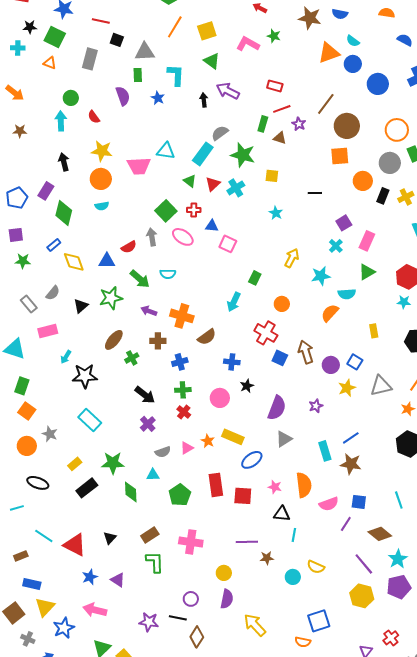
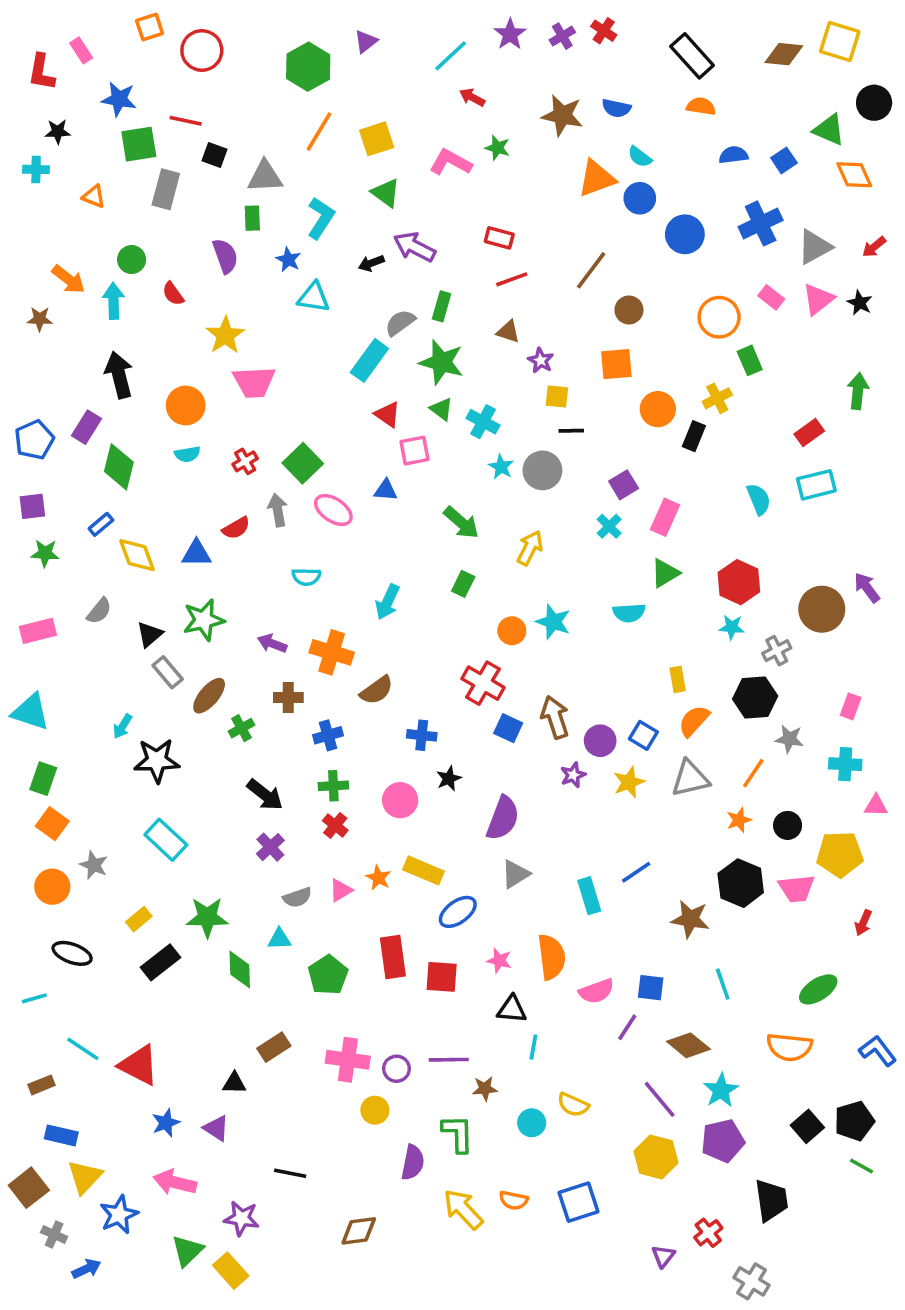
green square: (55, 37) -> (139, 144), moved, turned -35
blue semicircle: (405, 40) -> (733, 155), turned -35
cyan L-shape: (176, 75) -> (321, 218), turned 30
orange arrow: (15, 93) -> (68, 279), moved
black arrow: (204, 100) -> (371, 263), turned -104
green rectangle: (263, 124) -> (442, 306), moved
purple star: (299, 124) -> (541, 360), moved
brown circle: (347, 126) -> (629, 310), size x0.6
yellow star: (102, 151) -> (225, 335), moved, turned 30
cyan triangle: (166, 151) -> (314, 297), moved
black arrow: (64, 162) -> (119, 375), size x1.4
gray circle: (390, 163) -> (542, 470), moved
yellow square: (272, 176) -> (557, 396), moved
green triangle: (190, 181) -> (442, 409), moved
red triangle: (213, 184) -> (387, 415), turned -42
cyan cross: (236, 188) -> (483, 422), moved, turned -30
yellow cross: (406, 197) -> (717, 398), moved
red cross: (194, 210) -> (245, 461), moved, turned -32
pink square: (228, 244) -> (415, 451), moved, turned -36
cyan star: (321, 276) -> (553, 622), moved, turned 30
green arrow: (140, 279) -> (461, 523), moved
cyan arrow: (234, 302) -> (387, 602), moved
gray rectangle: (29, 304) -> (168, 672), moved
orange semicircle: (330, 313) -> (694, 721), moved
pink rectangle: (48, 331) -> (38, 631), moved
purple star: (316, 406) -> (573, 775), moved
brown star: (351, 464) -> (690, 919), moved
black triangle: (110, 538) -> (234, 1083), moved, turned 48
green L-shape: (155, 562) -> (458, 1134), moved
yellow circle: (224, 573) -> (375, 1110), moved
purple circle: (191, 599) -> (396, 1069), moved
black line: (178, 618) -> (290, 1173), moved
purple star: (149, 622) -> (241, 1218), moved
brown diamond: (197, 637) -> (359, 1231), turned 50
orange semicircle: (303, 642) -> (514, 1200), moved

